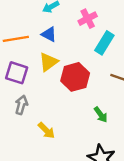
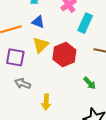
gray arrow: (21, 105) -> (23, 84), turned -77
yellow arrow: (46, 130) -> (46, 102), turned 56

